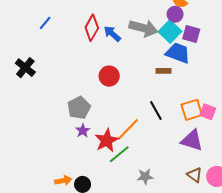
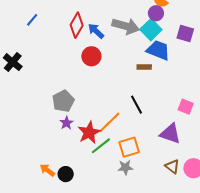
purple square: (191, 34) -> (185, 33), moved
red circle: (109, 76) -> (91, 56), moved
orange square: (192, 110) -> (129, 147), moved
orange arrow: (63, 181) -> (47, 170), turned -133

